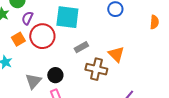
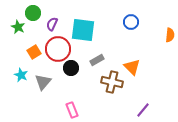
purple semicircle: (27, 18) -> (52, 24), moved
black circle: (55, 75) -> (71, 68), moved
gray triangle: (33, 81) -> (43, 82), moved

